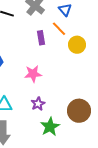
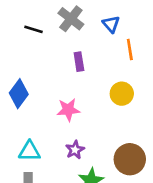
orange line: (59, 29) -> (130, 50), moved, turned 35
yellow circle: (77, 45) -> (122, 94), moved

